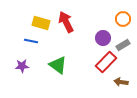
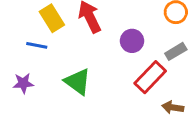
yellow rectangle: (41, 23) -> (52, 18), turned 42
purple circle: (103, 38) -> (132, 41), moved

